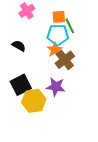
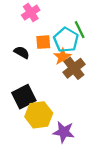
orange square: (59, 17) -> (43, 42), moved
cyan pentagon: (58, 35) -> (66, 40), turned 30
purple star: (56, 87) -> (64, 132), moved

